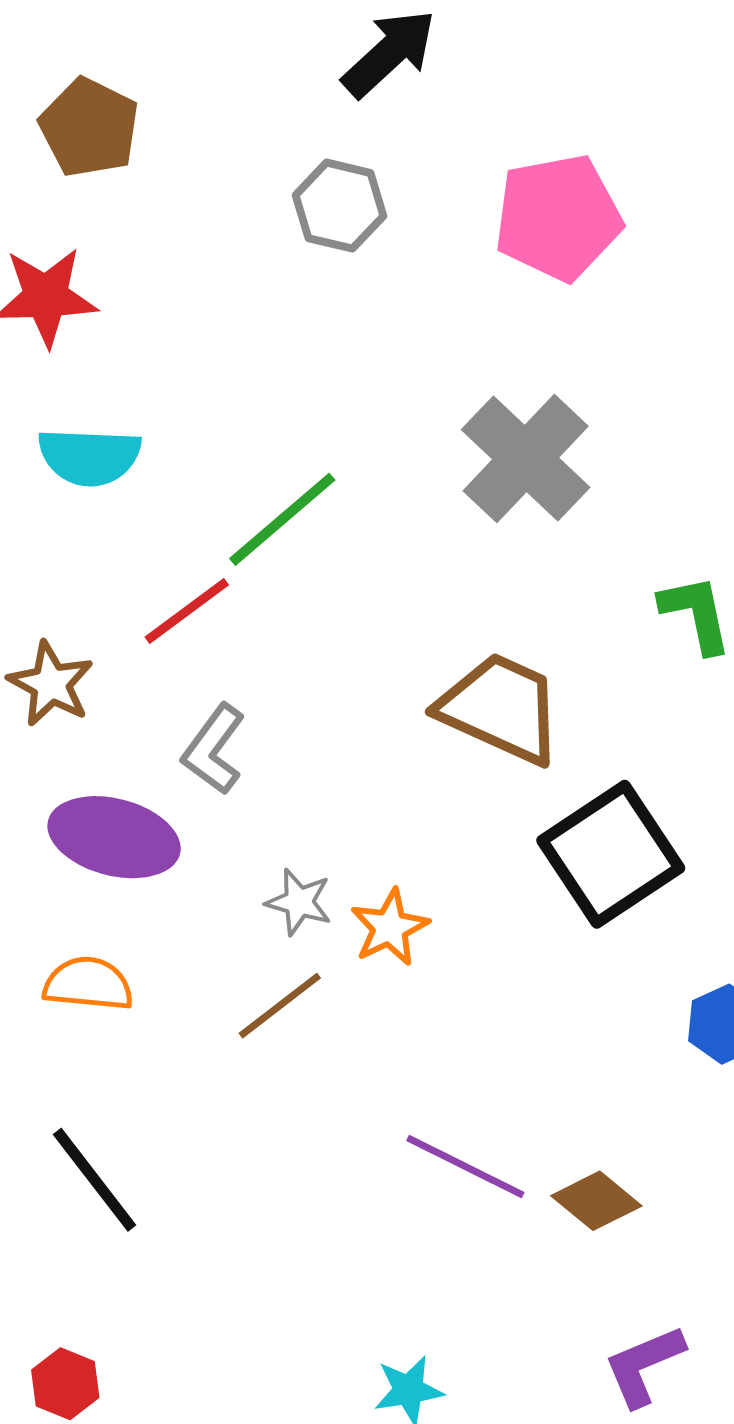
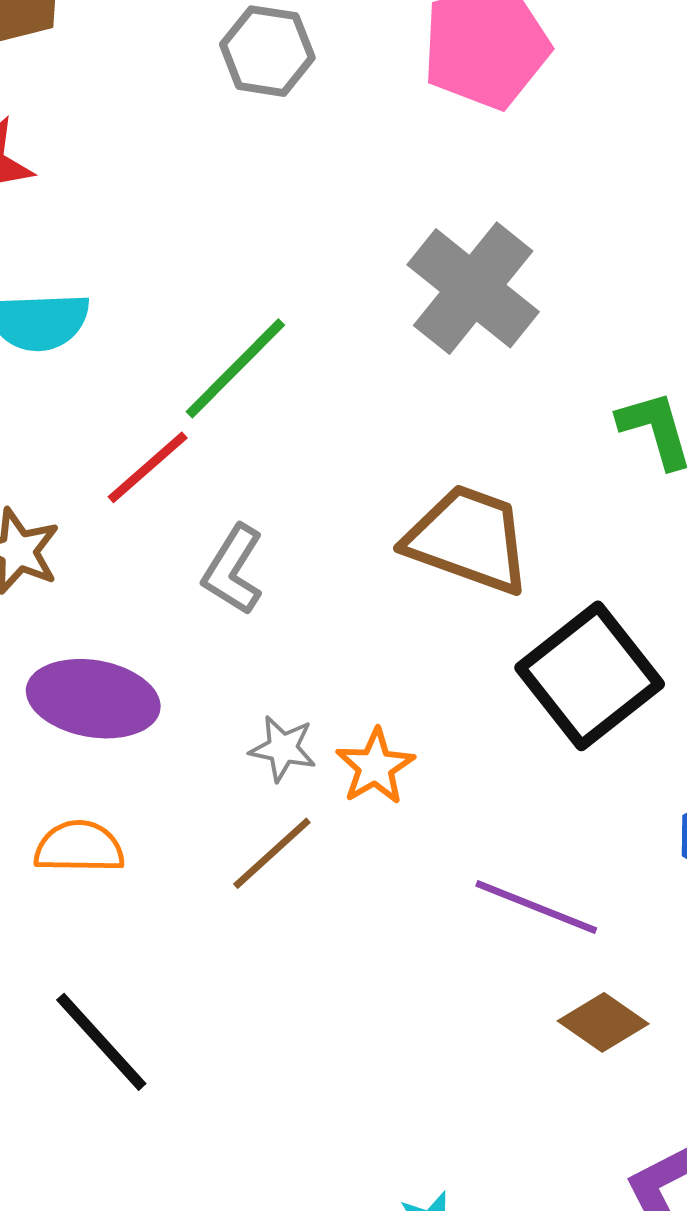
gray L-shape: (214, 749) -> (233, 570), moved
purple line: (465, 1166) -> (536, 907), moved

